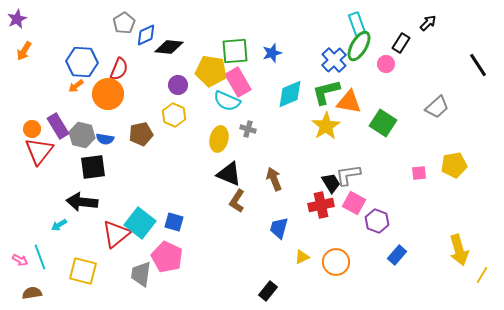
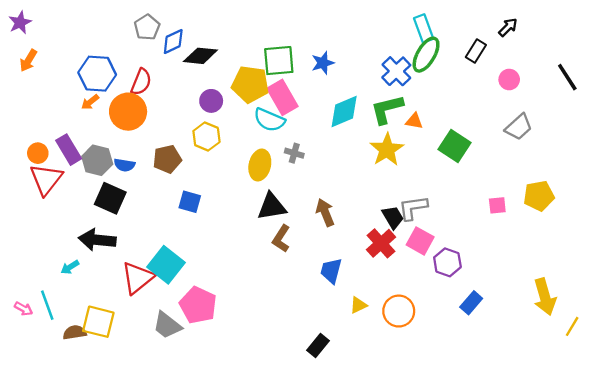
pink circle: (386, 64) -> (509, 80), moved
orange triangle: (349, 102) -> (414, 121), size x0.6
black square: (93, 167) -> (110, 198), turned 32
black triangle: (229, 174) -> (272, 207), turned -32
red cross: (321, 205) -> (381, 243), turned -30
blue square: (174, 222) -> (190, 202), moved
gray trapezoid: (141, 274) -> (167, 325), turned -60
brown semicircle: (32, 293) -> (75, 332), moved

